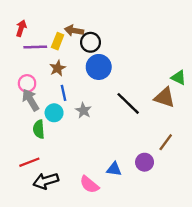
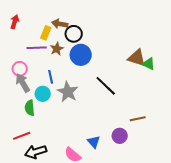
purple line: (35, 47) -> (37, 48), moved
brown star: (58, 68) -> (57, 49), moved
brown triangle: (165, 98) -> (137, 58), moved
gray star: (83, 110) -> (68, 92), size x1.5
brown line: (166, 142) -> (138, 119), turned 42
blue triangle: (114, 169) -> (94, 142), turned 40

